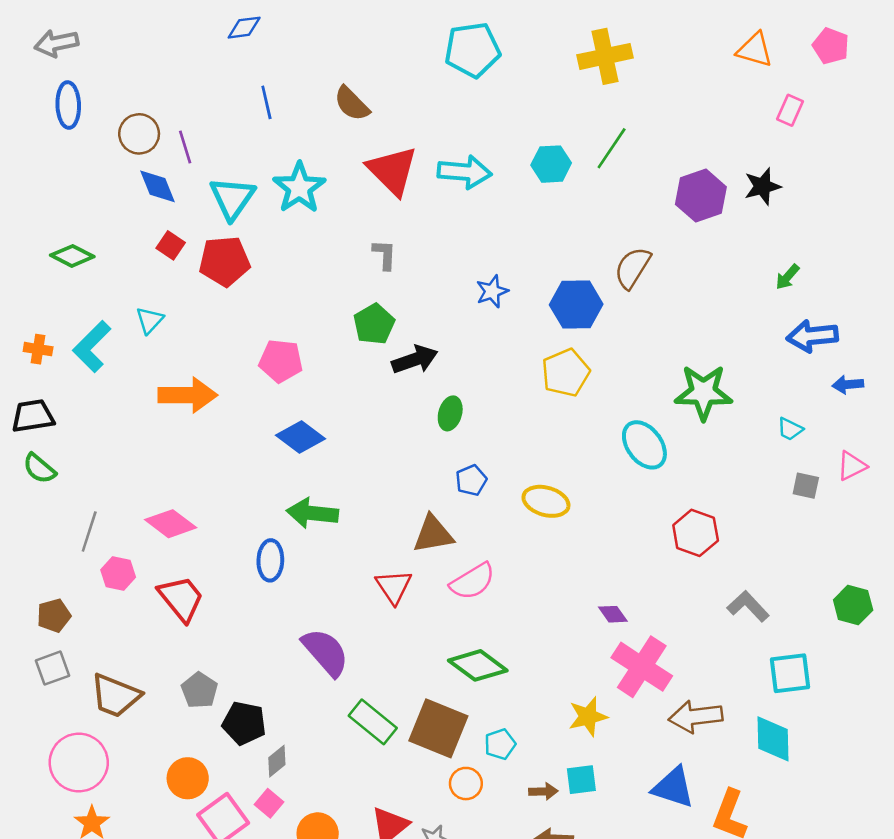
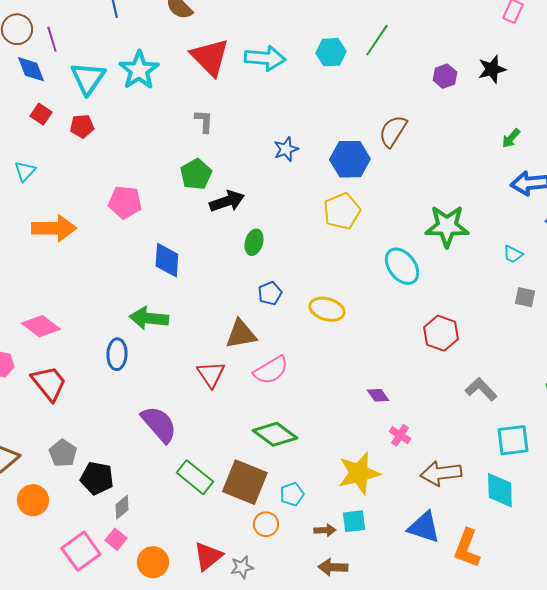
purple hexagon: (701, 196) -> (445, 76), size x0.6
red pentagon: (224, 261) -> (82, 126), size x0.6
blue diamond: (301, 437) -> (167, 260), moved, turned 57
pink cross: (642, 667) -> (400, 435), size x0.5
yellow star: (588, 717) -> (359, 473), size x1.4
orange circle: (188, 778) -> (33, 500), moved

